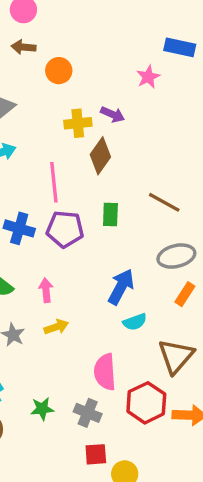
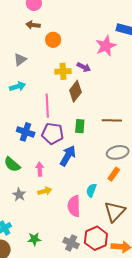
pink star: (148, 77) -> (106, 46), size x1.5
brown line: (164, 202) -> (112, 120), turned -30
blue arrow: (121, 287) -> (68, 156), moved
orange rectangle: (185, 294) -> (114, 174), moved
cyan semicircle: (135, 322) -> (91, 190), turned 128
pink semicircle: (105, 372) -> (74, 206), moved
gray cross: (88, 413) -> (71, 243), moved

